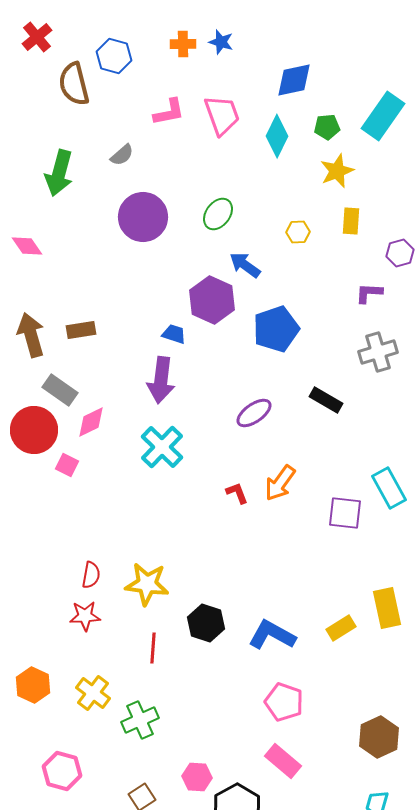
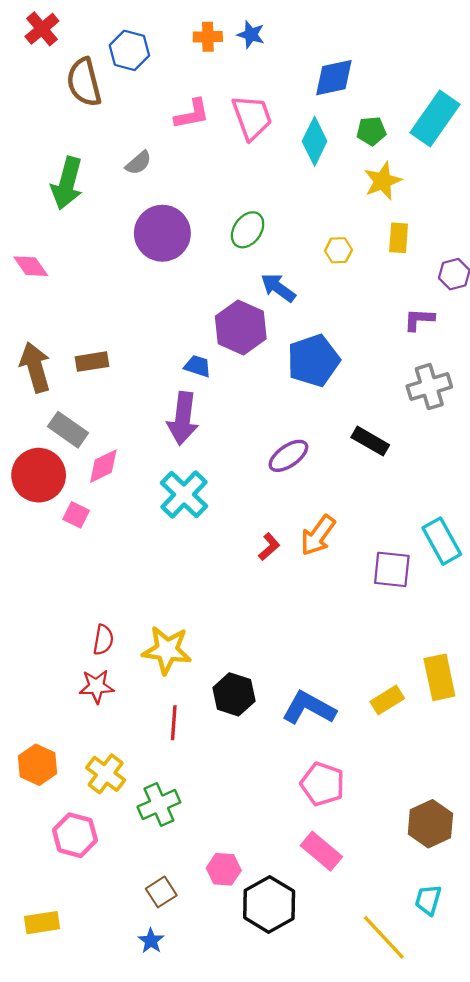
red L-shape: (237, 493) -> (269, 547), turned 70
pink hexagon: (62, 771) -> (75, 835), moved

